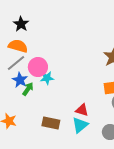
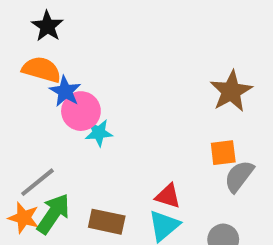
gray line: (16, 63) -> (38, 182), moved
blue star: (20, 80) -> (65, 91), moved
green arrow: (28, 89) -> (53, 214), moved, size x1.5

